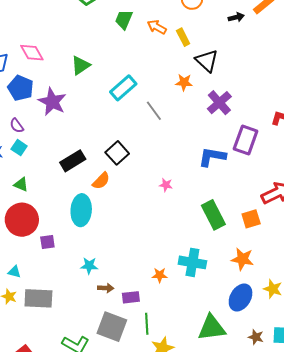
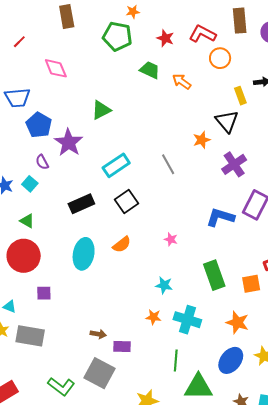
green trapezoid: (124, 19) -> (150, 70), turned 85
yellow rectangle: (183, 37) -> (240, 96), moved
pink diamond: (32, 53) -> (56, 68), moved
orange star: (184, 82) -> (202, 140), turned -30
cyan rectangle: (123, 88) -> (116, 165), moved
purple semicircle: (17, 126) -> (42, 162), moved
orange semicircle: (101, 181) -> (122, 244), moved
purple square: (47, 242) -> (44, 293), moved
cyan star: (89, 266) -> (164, 285), moved
orange star: (160, 275) -> (153, 317), moved
green line: (147, 324) -> (176, 360), moved

